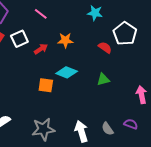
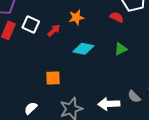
white square: (19, 39) -> (31, 24), turned -30
orange square: (46, 85) -> (53, 78), moved
white arrow: (81, 131) -> (109, 104), turned -65

